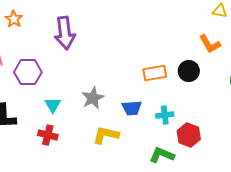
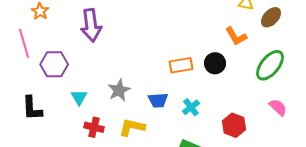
cyan cross: (165, 115) -> (191, 107), turned -30
red cross: (48, 135) -> (94, 127), moved
red hexagon: (189, 135) -> (234, 125), moved

